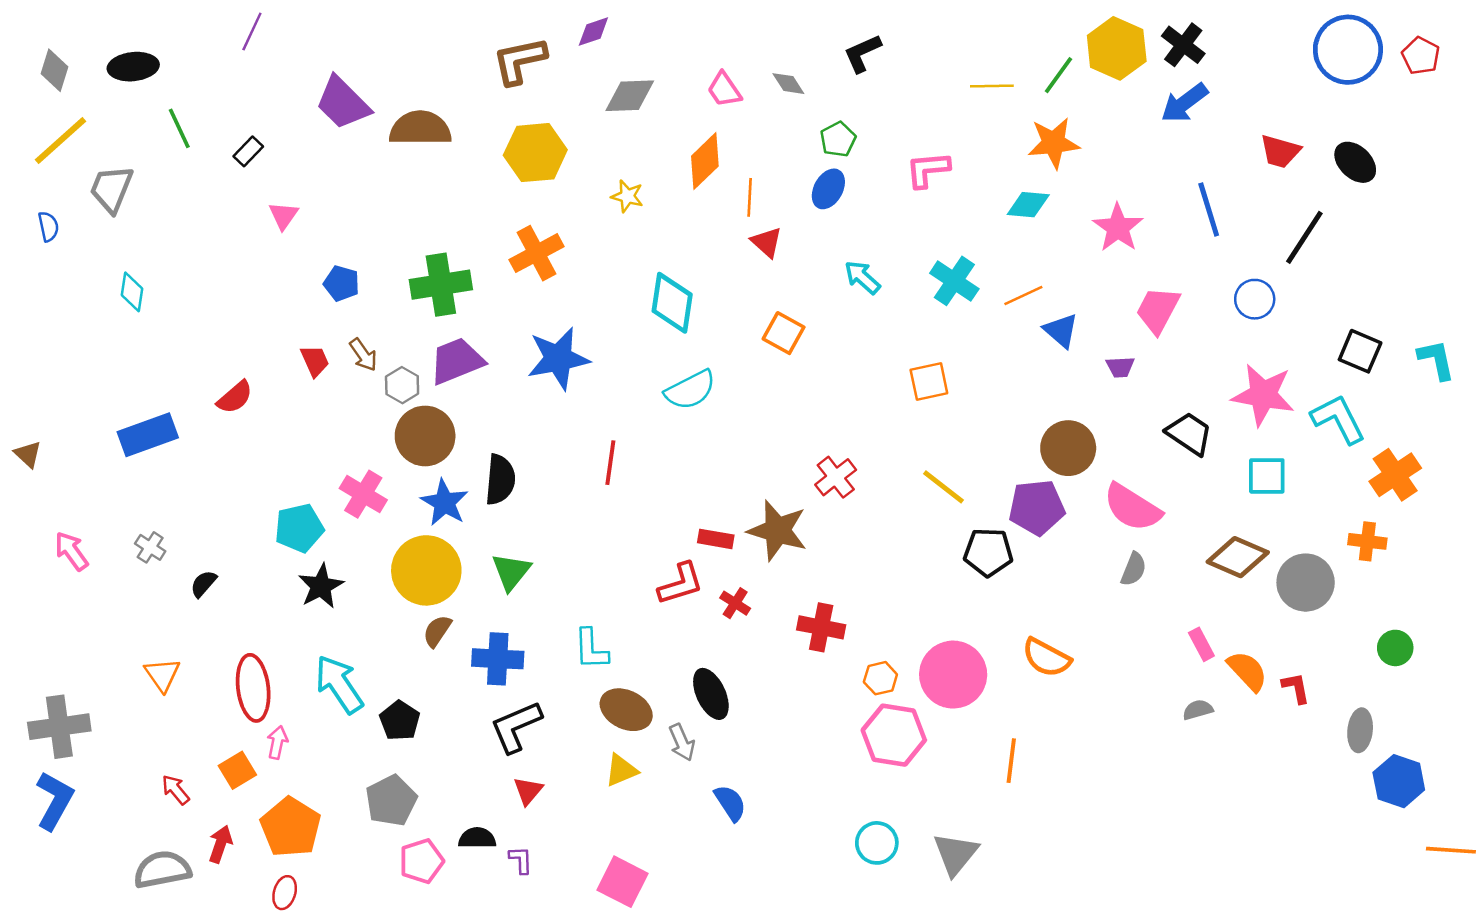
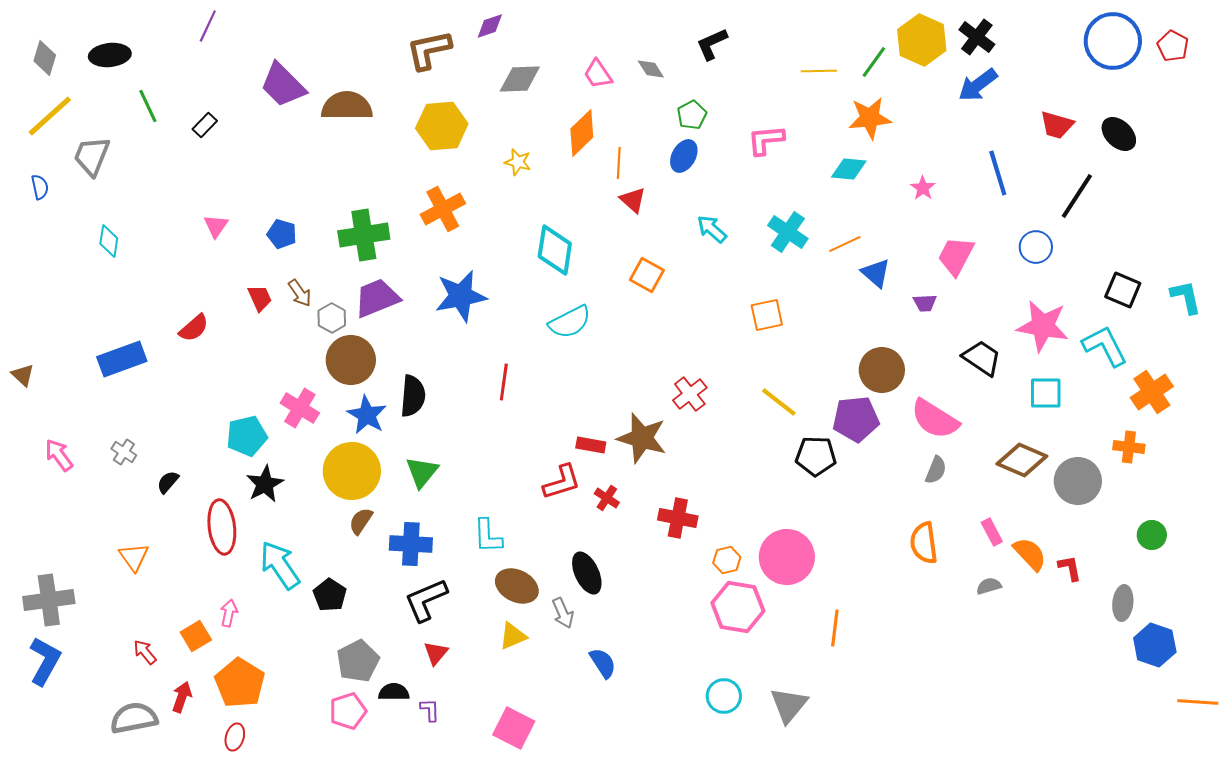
pink triangle: (283, 216) -> (216, 226), moved
pink star: (1118, 228) -> (923, 188), size x0.6
orange semicircle: (1046, 658) -> (924, 543), moved, turned 54
red ellipse: (253, 688) -> (222, 527), moved
gray pentagon: (391, 801) -> (358, 661), moved

